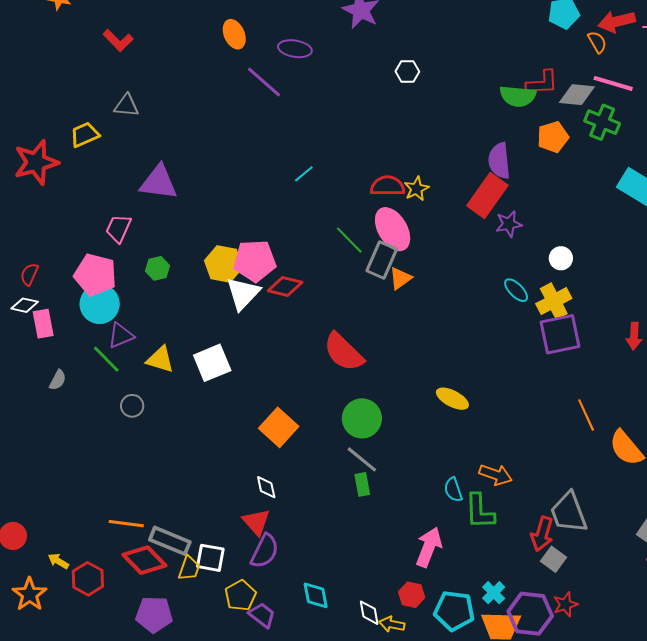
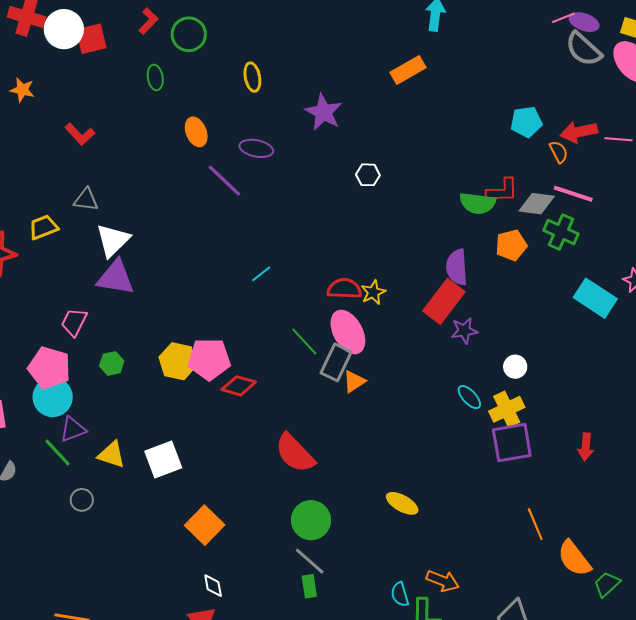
white triangle: (243, 293) -> (113, 240), moved
orange square: (279, 427) -> (205, 525), moved

